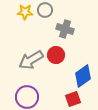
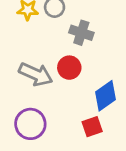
gray arrow: (31, 60) -> (36, 74), turned -125

